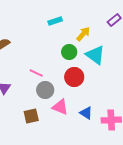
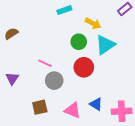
yellow arrow: (83, 34) -> (93, 23), turned 77
cyan triangle: (95, 55) -> (105, 45), turned 50
pink triangle: (60, 107) -> (73, 110), moved

